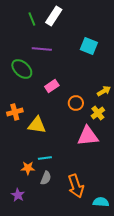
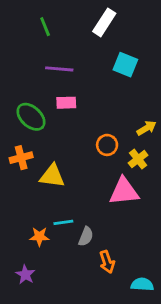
white rectangle: (54, 16) -> (104, 22), moved
green ellipse: (22, 69) -> (31, 117), moved
pink rectangle: (52, 86) -> (66, 103), moved, turned 32
gray semicircle: (46, 178) -> (86, 237), moved
orange arrow: (76, 186) -> (107, 262), size x0.7

